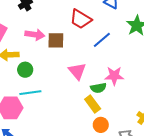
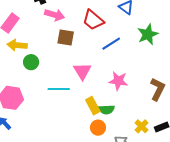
pink arrow: (35, 35) -> (55, 15), moved
green semicircle: (98, 88) -> (106, 110), moved
cyan line: (30, 93) -> (59, 89), moved

